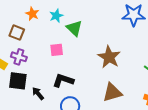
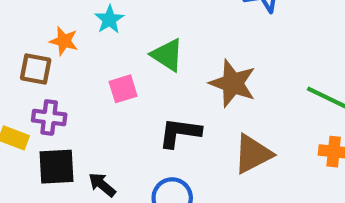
orange star: (32, 14) -> (64, 41), moved
green triangle: (74, 28) -> (167, 55), moved
black L-shape: (63, 80) -> (180, 133), moved

